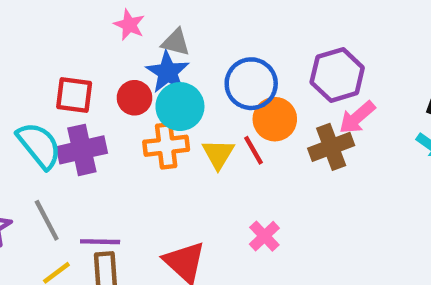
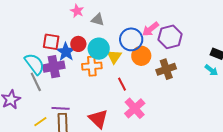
blue star: (168, 72) -> (66, 52), moved
pink arrow: (357, 117) -> (151, 29), moved
red line: (253, 150) -> (122, 84), moved
yellow triangle: (218, 154) -> (114, 57), moved
gray line: (47, 220) -> (36, 82), moved
pink cross: (264, 236) -> (135, 108), size x1.5

